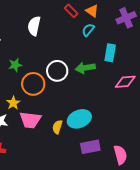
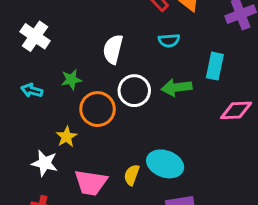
white semicircle: (34, 26) -> (113, 49), moved
cyan semicircle: (88, 30) -> (169, 40), moved, turned -136
cyan ellipse: (79, 119) -> (165, 164), turned 40
pink trapezoid: (30, 120) -> (91, 183), moved

